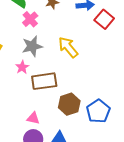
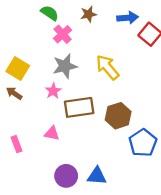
brown hexagon: (69, 104) -> (118, 116), moved
pink triangle: (33, 118) -> (52, 133), moved

